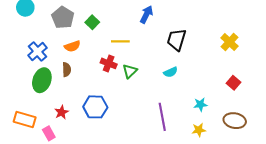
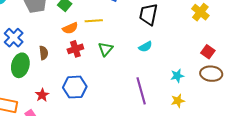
orange semicircle: (72, 46) -> (70, 28), moved
red cross: (109, 63) -> (75, 49), moved, turned -35
brown ellipse: (235, 121) -> (211, 74), moved

